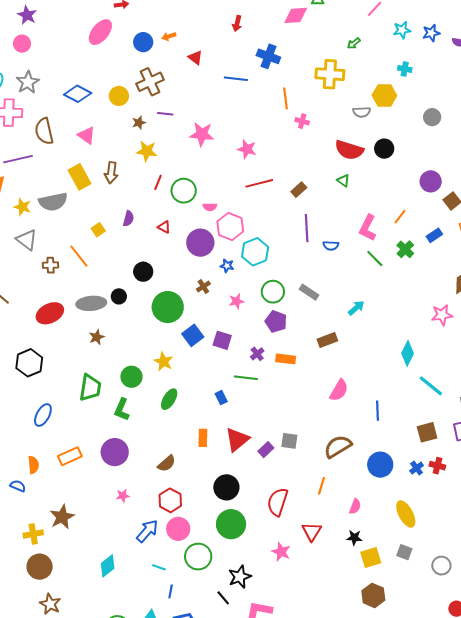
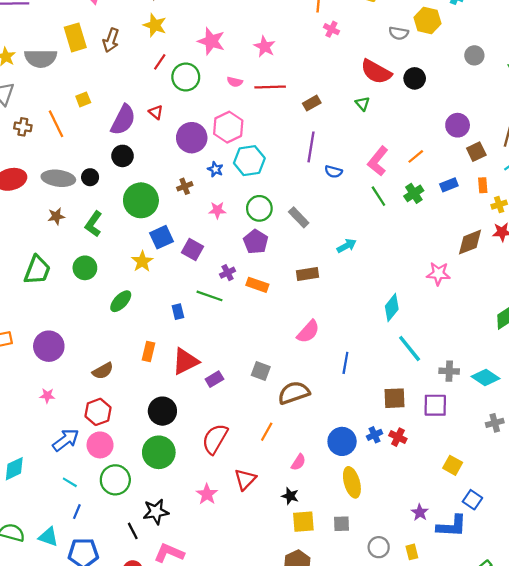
pink star: (202, 134) -> (211, 41), moved
pink semicircle: (210, 207) -> (235, 82), moved
purple semicircle: (128, 219) -> (123, 120), moved, size x1.8
yellow star: (164, 361) -> (142, 261), moved
green L-shape: (122, 410) -> (93, 224), moved
gray square: (289, 441) -> (261, 371), moved
blue circle: (380, 465) -> (342, 441), moved
gray square: (404, 552) -> (341, 524), turned -35

